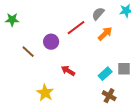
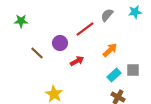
orange arrow: (105, 34) -> (110, 50), moved
red arrow: (68, 71) -> (77, 61), moved, turned 120

